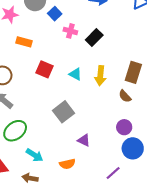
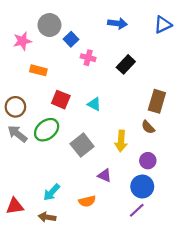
black rectangle: (94, 37) -> (126, 64), moved
yellow arrow: (100, 76) -> (121, 141), moved
green ellipse: (15, 131) -> (47, 130), moved
blue circle: (133, 148) -> (142, 187), moved
cyan arrow: (35, 155) -> (52, 192), turned 102

